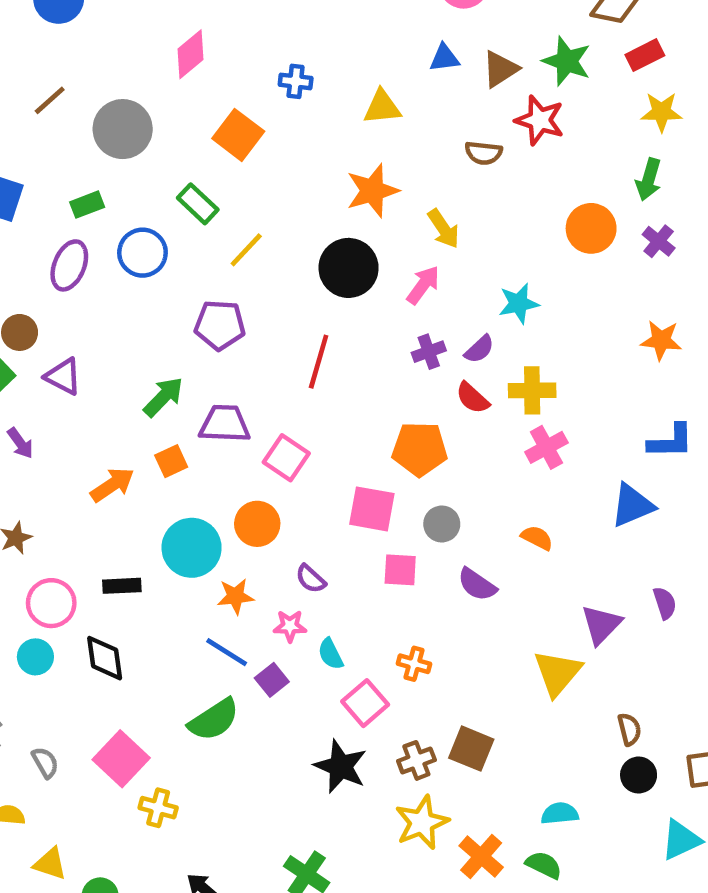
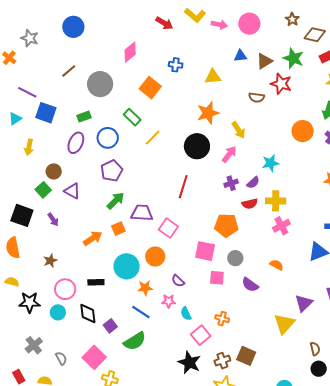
purple pentagon: (220, 325) -> (112, 171), moved, turned -30
red semicircle: (473, 398) -> (250, 204), turned -56
purple square: (272, 680) -> (110, 326), moved

